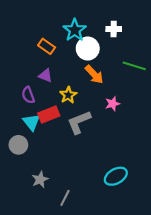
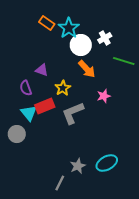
white cross: (114, 29) -> (105, 38), moved, turned -32
orange rectangle: (47, 46) -> (47, 23), moved
gray star: (40, 179) -> (78, 166), moved

